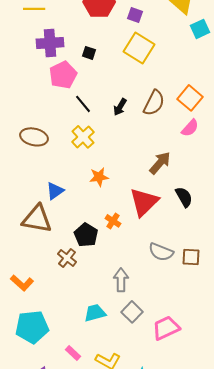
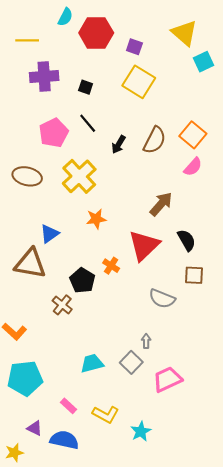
pink pentagon: (63, 75) -> (54, 133), moved
black line: (83, 104) -> (88, 123), moved
yellow cross: (83, 137) -> (79, 176), size x1.4
brown square: (191, 257) -> (194, 275), moved
gray arrow: (121, 280) -> (146, 341), moved, size x0.6

